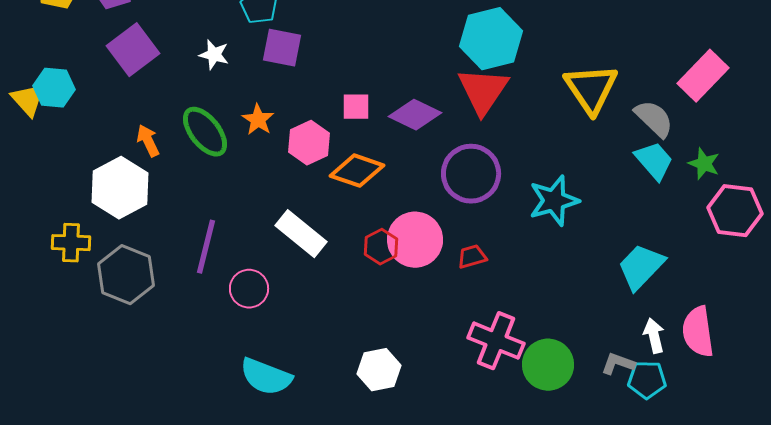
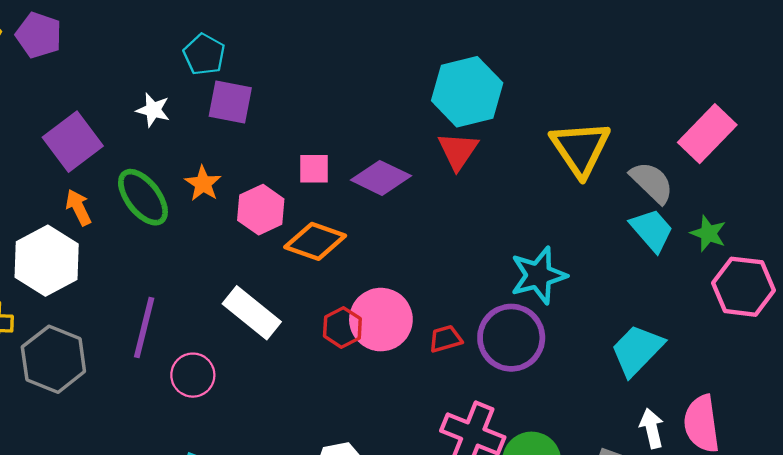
purple square: (133, 50) -> (73, 142), moved
red triangle: (483, 91) -> (458, 151), size x0.7
purple circle: (471, 174) -> (511, 338), moved

